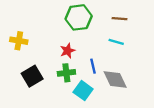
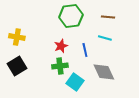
blue line: (93, 66) -> (85, 50), moved
black square: (32, 76) -> (17, 66), moved

